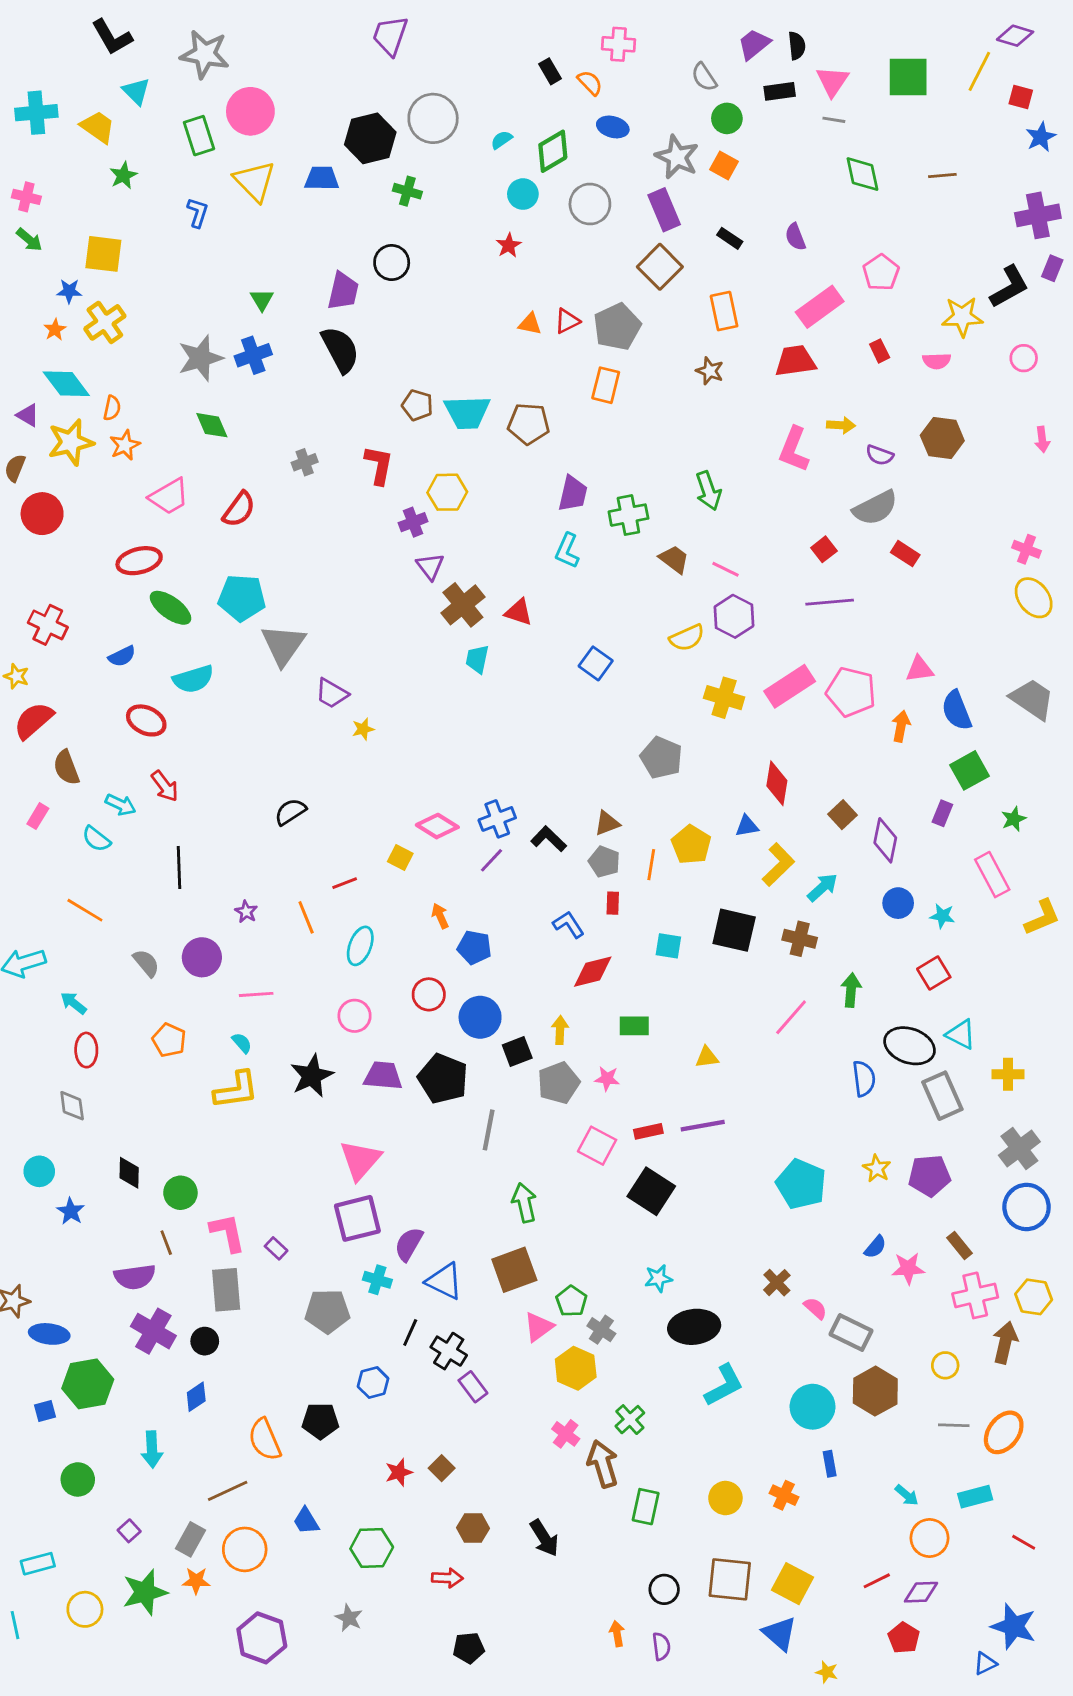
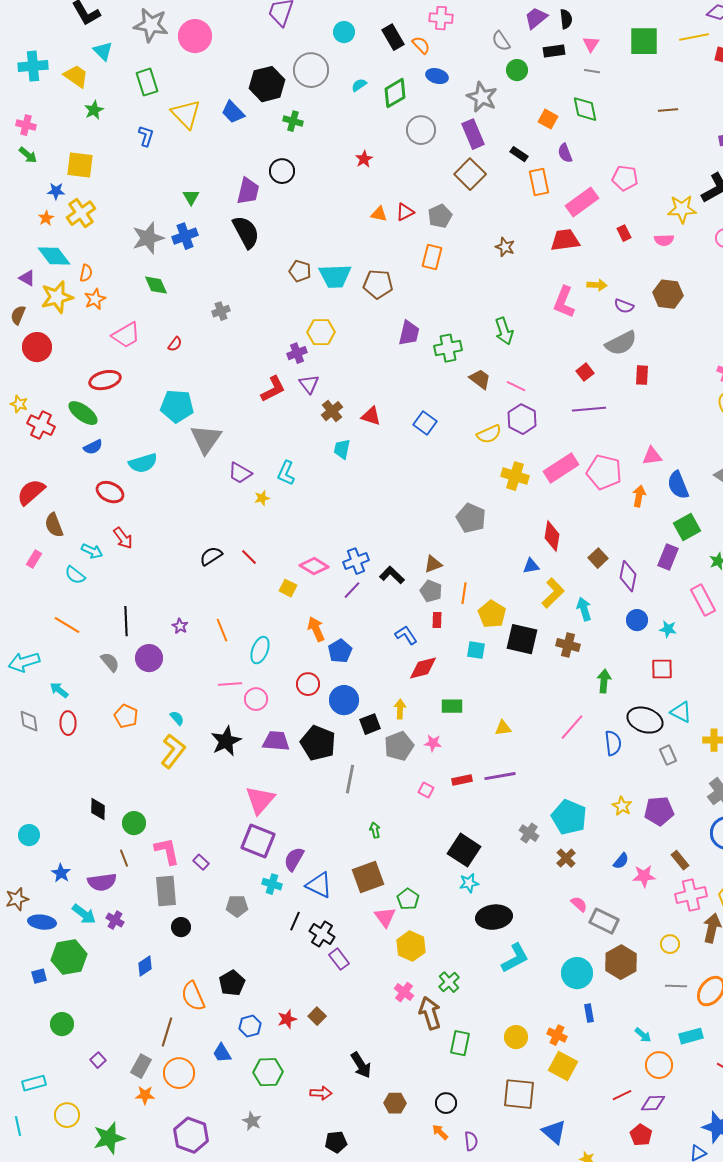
black rectangle: (550, 71) -> (393, 37), size x1.4
yellow line: (979, 71) -> (694, 37), turned 52
pink triangle: (832, 81) -> (591, 44), size x0.7
pink circle: (250, 111) -> (195, 36), moved
orange square: (724, 165) -> (548, 119), moved
green diamond: (862, 174) -> (585, 109), moved
blue trapezoid: (322, 178) -> (233, 112), turned -135
cyan circle: (523, 194) -> (344, 32), moved
pink pentagon: (881, 272) -> (625, 178), turned -30
orange rectangle: (724, 311) -> (539, 182), moved
gray pentagon: (617, 327) -> (440, 216), size x0.7
red L-shape: (379, 465) -> (273, 389), moved, turned 52
red semicircle: (239, 509) -> (175, 344), size x0.6
cyan L-shape: (567, 551) -> (286, 473), moved
red rectangle: (905, 554) -> (642, 375), turned 60
brown cross: (463, 605) -> (332, 411), size x0.7
green ellipse: (170, 608) -> (83, 413), moved
blue square: (596, 663) -> (425, 423), moved
yellow star: (16, 676) -> (19, 404), moved
purple rectangle: (942, 813) -> (668, 557), size x1.4
yellow pentagon: (691, 845) -> (492, 614), moved
black line: (179, 867) -> (126, 621), moved
red line: (345, 883) -> (249, 557), moved, turned 66
cyan arrow: (822, 887) -> (584, 609), turned -65
orange arrow: (440, 916) -> (316, 629), size x1.4
blue pentagon: (474, 947) -> (340, 651), turned 30
red square: (934, 973) -> (662, 669), turned 30
pink line: (256, 994) -> (230, 684), moved
pink line: (791, 1017) -> (572, 727), moved
yellow L-shape: (236, 1090) -> (173, 751), turned -44
gray rectangle: (942, 1096) -> (668, 755), size x0.6
gray diamond: (72, 1106) -> (29, 721), moved
pink square: (597, 1146) -> (426, 790), size x0.6
cyan circle: (39, 1171) -> (29, 835), moved
black square: (651, 1191) -> (464, 850), moved
green arrow: (524, 1203) -> (375, 830), size x0.6
blue star: (71, 1211) -> (61, 873), moved
purple square: (357, 1218) -> (258, 841), turned 36
brown cross: (777, 1283) -> (566, 858), moved
gray pentagon: (327, 1311) -> (237, 906), size x0.7
pink triangle: (539, 1327) -> (385, 917), turned -30
gray cross: (601, 1330) -> (529, 833), moved
purple cross: (153, 1331) -> (115, 920), size x0.6
black circle: (205, 1341) -> (181, 927), moved
blue hexagon: (373, 1382) -> (250, 1026), moved
black pentagon: (320, 1421) -> (232, 983), turned -30
cyan arrow: (152, 1450) -> (84, 914), moved, turned -50
brown line: (228, 1491) -> (167, 1032), turned -48
brown hexagon: (473, 1528) -> (395, 1103), moved
black arrow: (544, 1538) -> (361, 1065), moved
yellow square: (793, 1584) -> (563, 1066), moved
black circle: (664, 1589) -> (446, 1103), moved
green star: (145, 1592) -> (109, 1138), moved
orange arrow: (617, 1634) -> (440, 1132), turned -36

